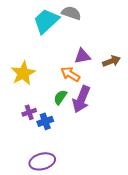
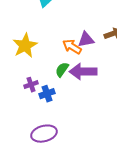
purple triangle: (82, 56) -> (86, 40), moved
purple arrow: (81, 99) -> (83, 72), turned 68

